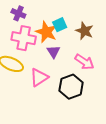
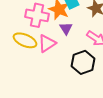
pink triangle: (39, 77) -> (47, 43), moved

